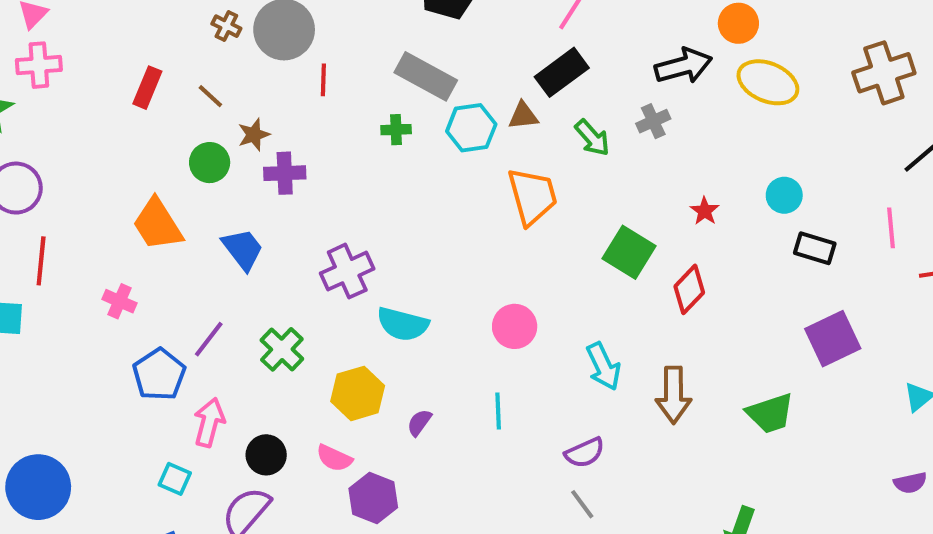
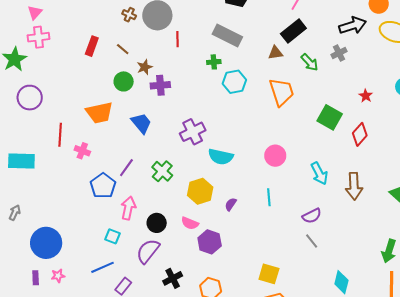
cyan hexagon: (471, 128) -> (234, 82), moved
orange trapezoid: (157, 224) -> (99, 113), turned -68
red line: (41, 261) -> (60, 135), moved

